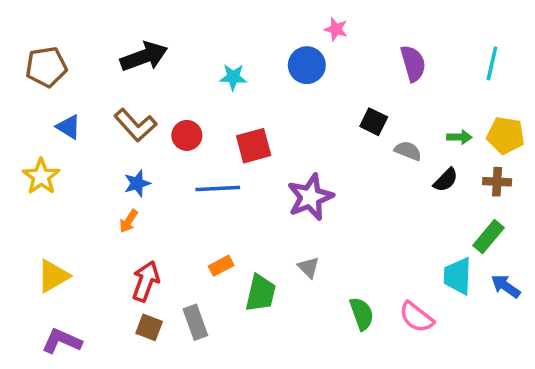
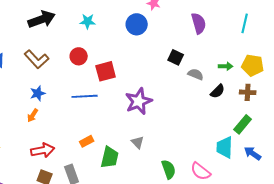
cyan star: (233, 77) -> (88, 21), moved
red circle: (187, 135) -> (79, 56), moved
red arrow: (146, 281) -> (43, 150), turned 60

